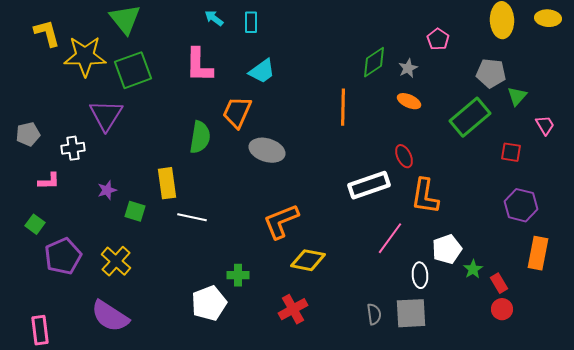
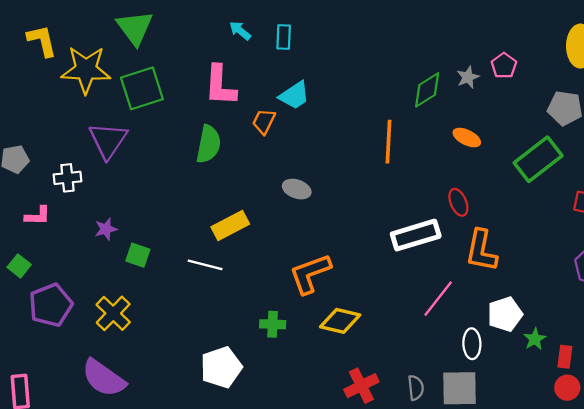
gray star: (408, 68) -> (468, 77), moved
orange trapezoid: (237, 112) -> (264, 121), moved, size x0.7
green semicircle: (200, 137) -> (208, 144), moved
gray ellipse: (267, 150) -> (297, 189), size x0.7
yellow rectangle: (167, 183) -> (230, 226), moved, turned 68
green cross: (238, 275) -> (273, 324), moved
red rectangle: (499, 283) -> (565, 357), turned 36
red cross: (293, 309) -> (361, 386), moved

